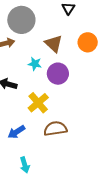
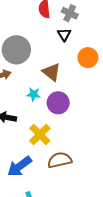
orange circle: (88, 42) -> (88, 58), moved
blue arrow: (16, 132) -> (19, 166), size x1.4

